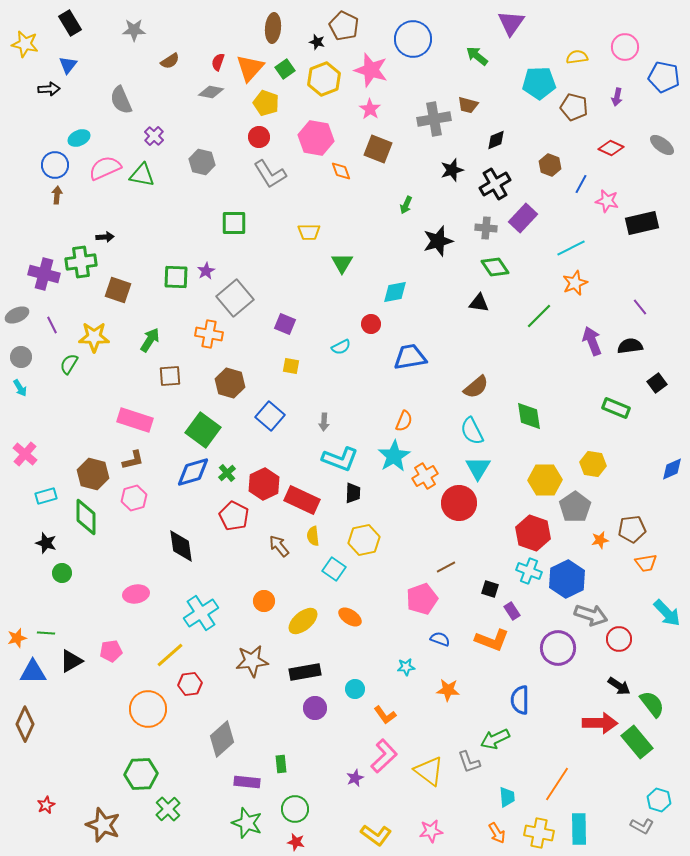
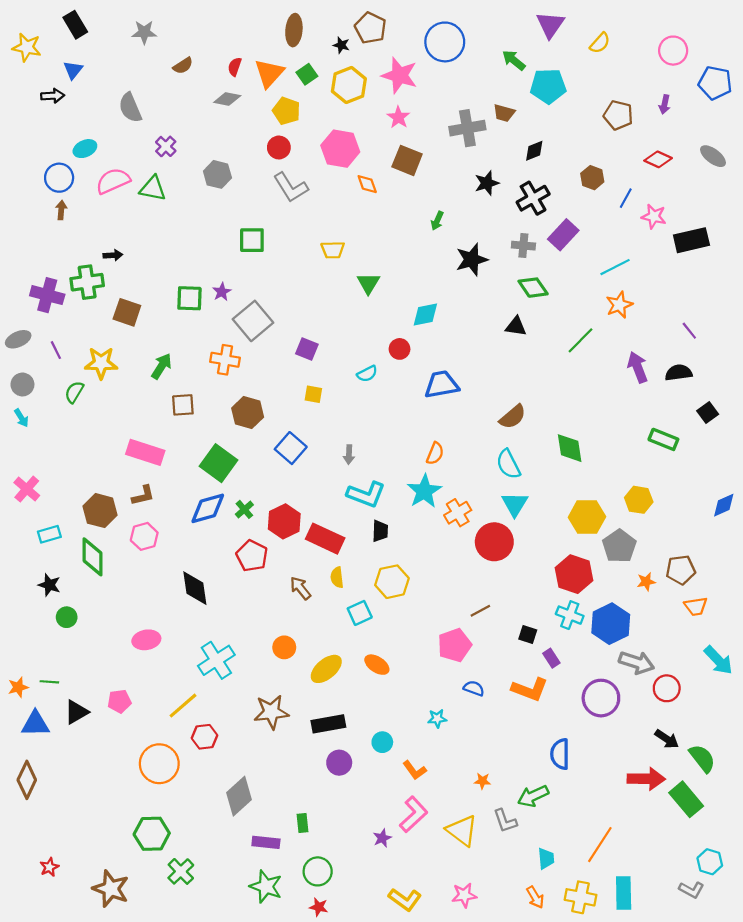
yellow semicircle: (577, 57) -> (600, 43), moved, turned 140
cyan pentagon: (539, 83) -> (548, 86), moved
cyan square: (334, 569) -> (360, 613), turned 30
orange star: (448, 690) -> (482, 781), moved, size x0.7

